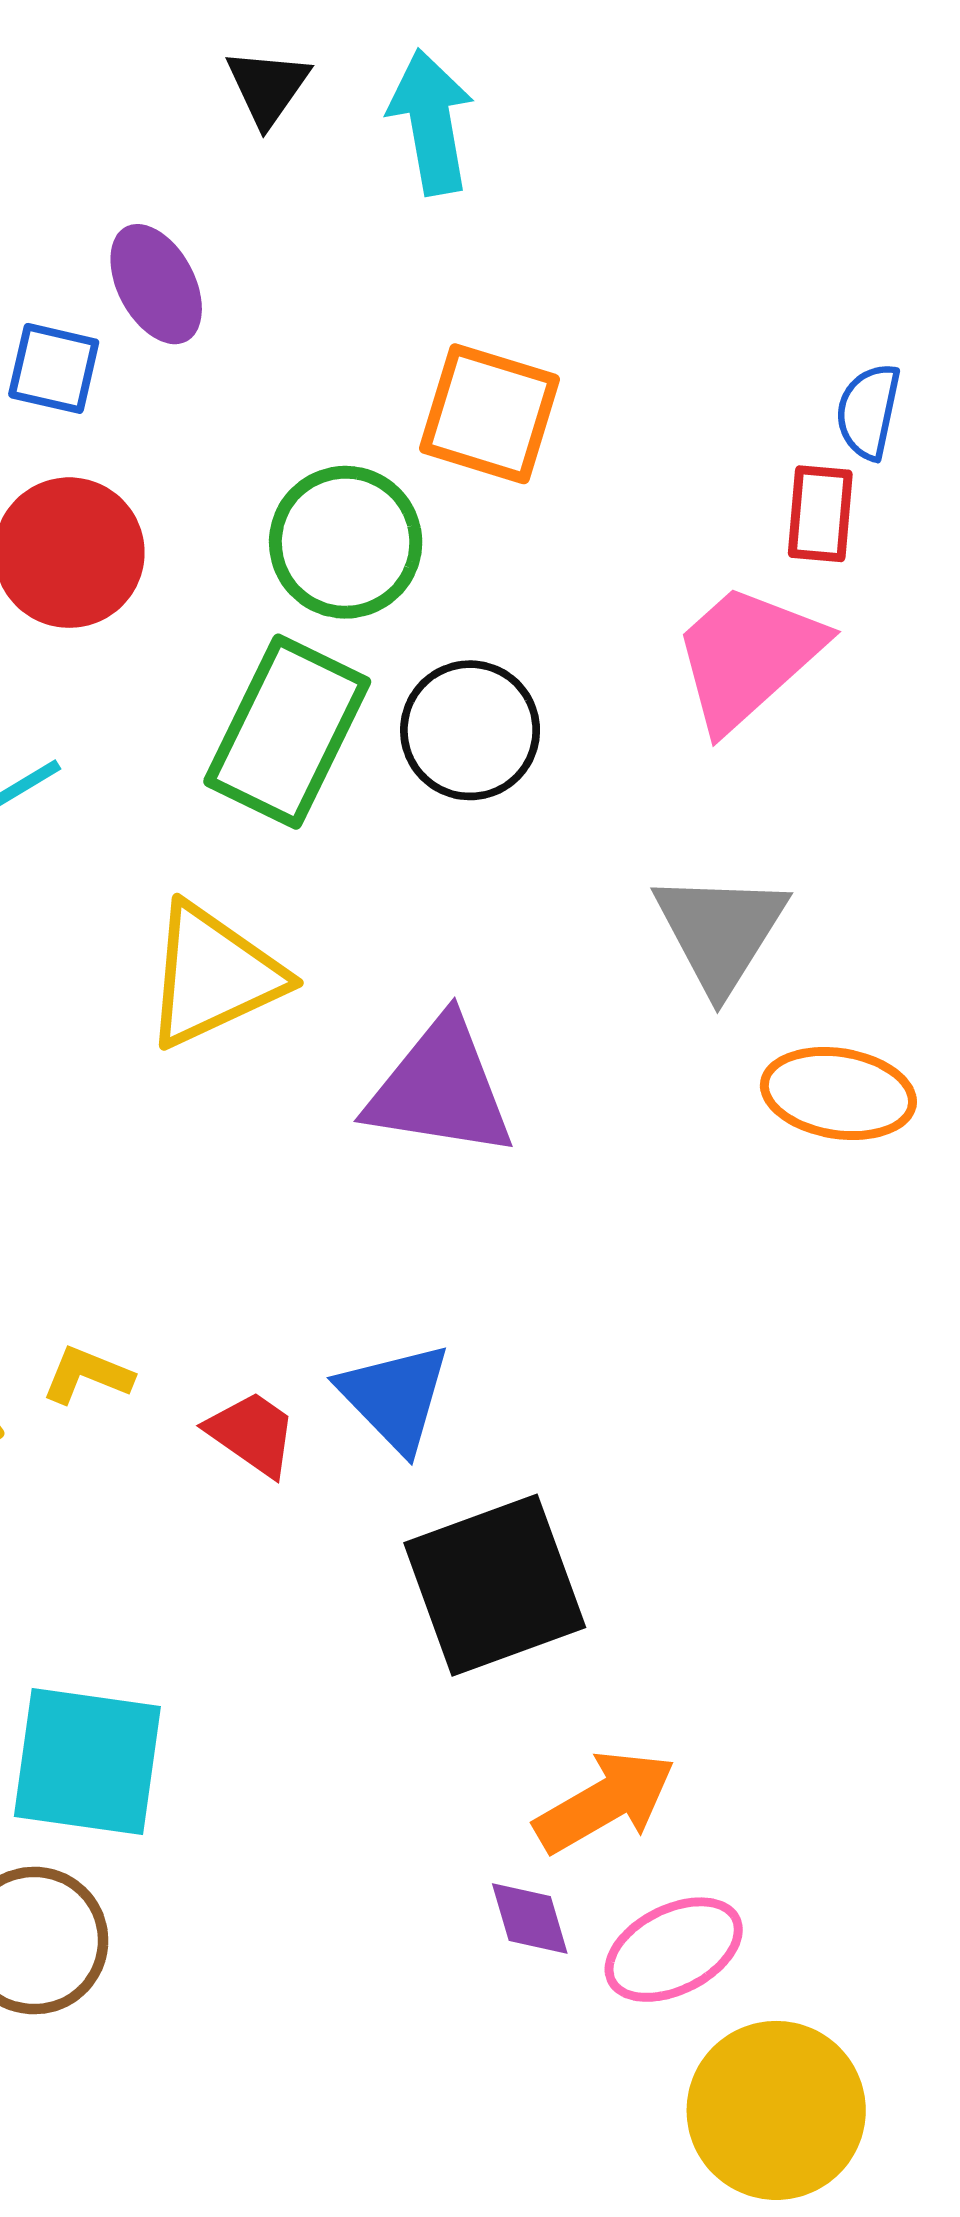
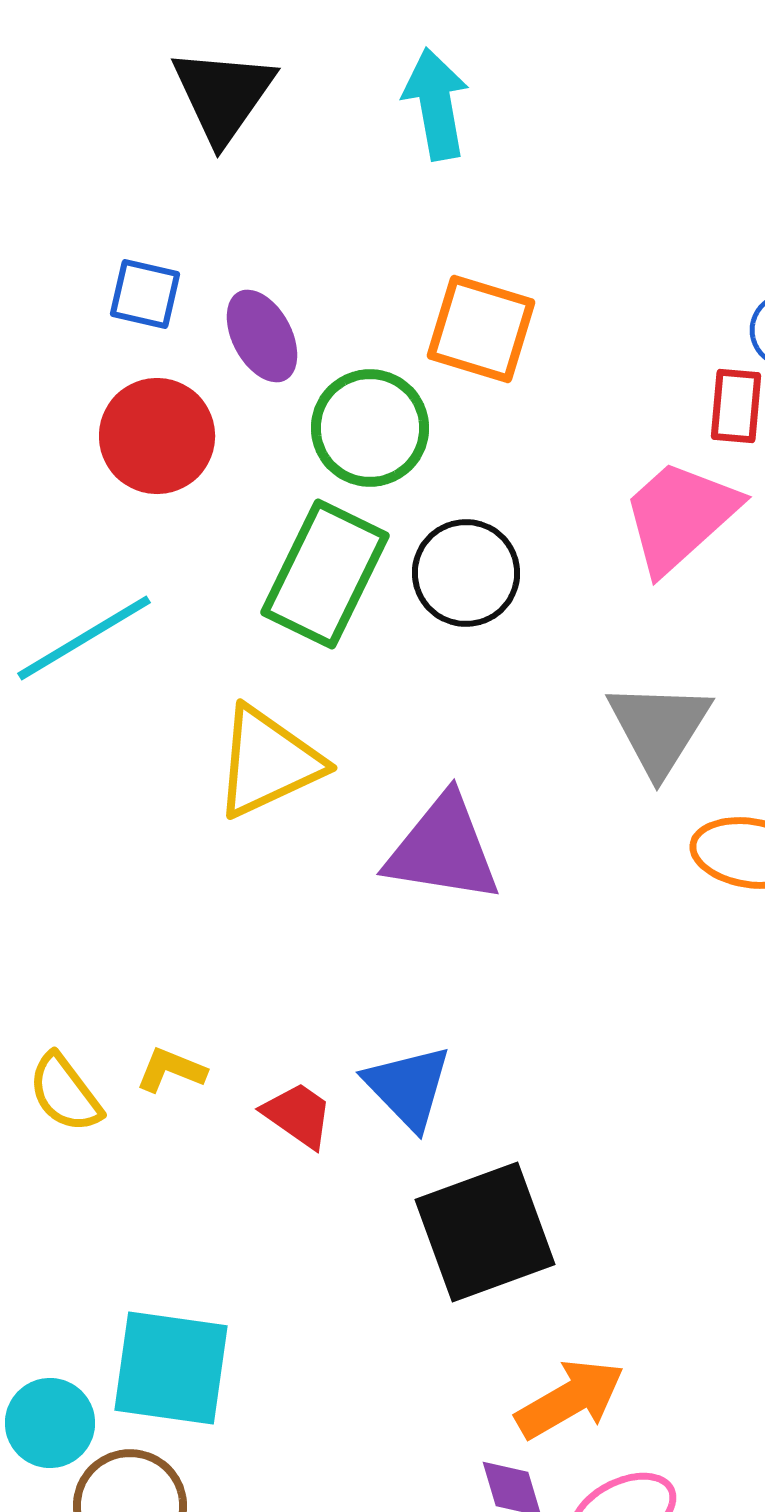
black triangle: (268, 87) -> (223, 95), moved, size x1.6
purple ellipse: (156, 284) -> (262, 336), moved

